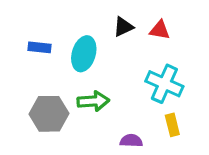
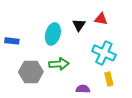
black triangle: (123, 27) -> (79, 25), moved, turned -32
blue rectangle: (40, 47) -> (12, 41), moved

